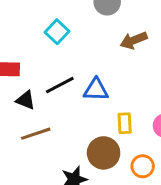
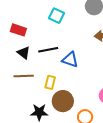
cyan square: (57, 32) -> (56, 16), turned -35
yellow rectangle: (125, 123) -> (50, 82), moved

